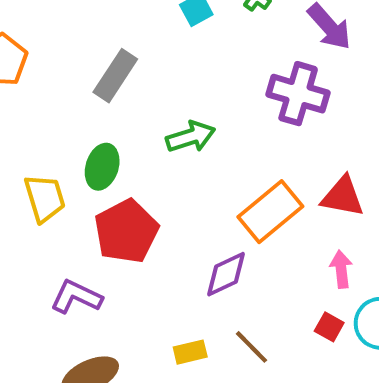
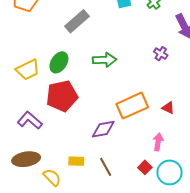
purple cross: (298, 94) -> (161, 54), size x0.5
red triangle: (343, 197) -> (168, 108), size x0.6
yellow trapezoid: (45, 198) -> (28, 70), turned 65

